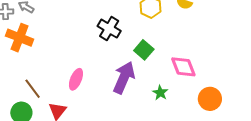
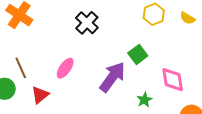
black cross: (109, 29) -> (87, 23), moved

